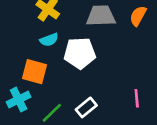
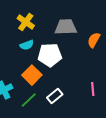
orange semicircle: (138, 16) -> (94, 40), moved
orange square: (35, 72) -> (32, 75), moved, turned 30

